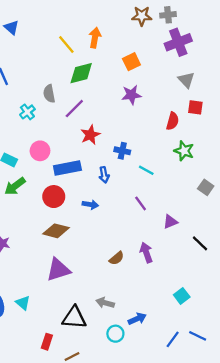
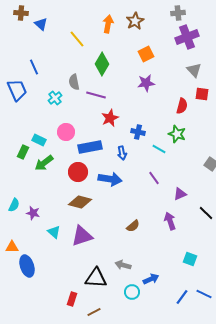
brown star: (142, 16) -> (135, 21), moved, turned -30
orange arrow: (95, 38) -> (108, 24), moved
yellow line: (66, 45) -> (77, 39), moved
green diamond: (81, 73) -> (102, 64), turned -45
purple line: (74, 109) -> (96, 95), turned 60
green star: (184, 151) -> (177, 134), moved
blue arrow: (90, 205) -> (110, 179), size x1.6
purple arrow: (146, 253) -> (170, 221), moved
cyan square: (182, 296) -> (190, 259), turned -32
cyan triangle: (23, 303) -> (54, 232), moved

